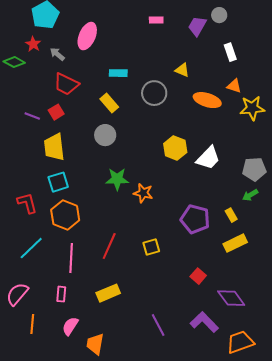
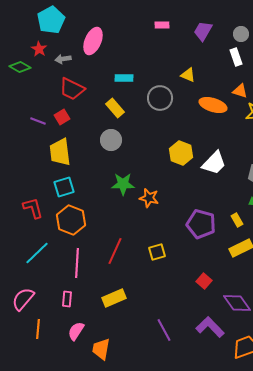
gray circle: (219, 15) -> (241, 34), moved
gray arrow: (57, 54) -> (63, 59), turned -49

